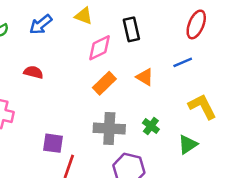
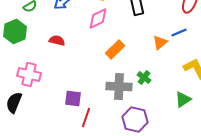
pink diamond: (99, 48) -> (98, 18), moved
orange triangle: (145, 77) -> (160, 42), moved, turned 49
green cross: (151, 126) -> (144, 78), moved

